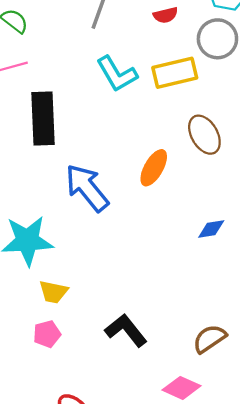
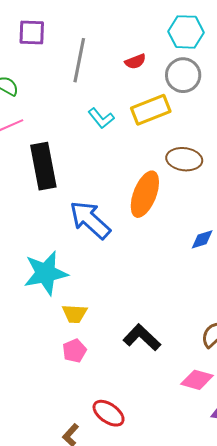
cyan L-shape: (117, 74) -> (101, 118), size x0.7
brown ellipse: (204, 135) -> (184, 159), turned -44
orange ellipse: (154, 168) -> (145, 194), size x1.4

